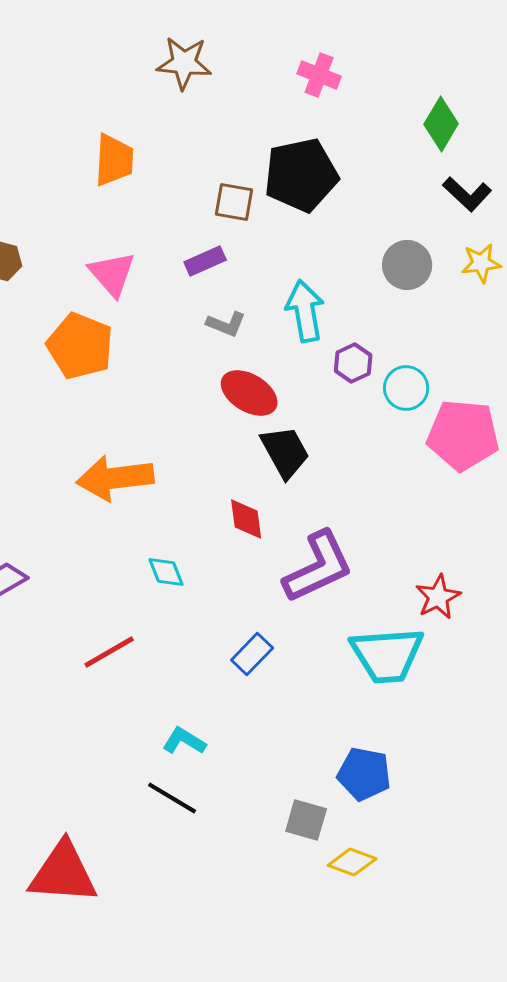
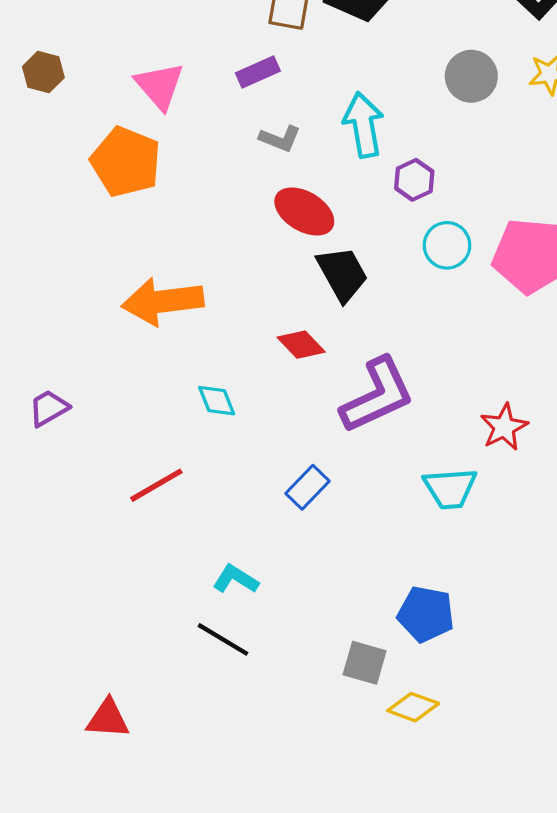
cyan circle: (406, 388) -> (447, 245), moved
red diamond: (246, 519) -> (301, 345), turned -36
cyan trapezoid: (387, 655) -> (450, 488), size x0.7
red triangle: (63, 873) -> (108, 719), size x0.6

